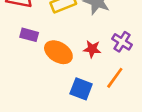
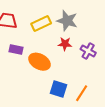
red star: (92, 49) -> (65, 44), moved
orange line: (115, 78) -> (82, 93), moved

